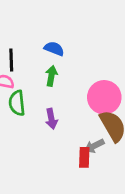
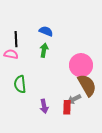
green semicircle: (17, 103) -> (20, 84), moved
purple arrow: (51, 119) -> (44, 106), moved

